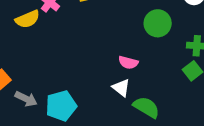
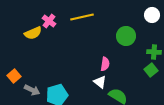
pink semicircle: (128, 62) -> (105, 64), turned -96

